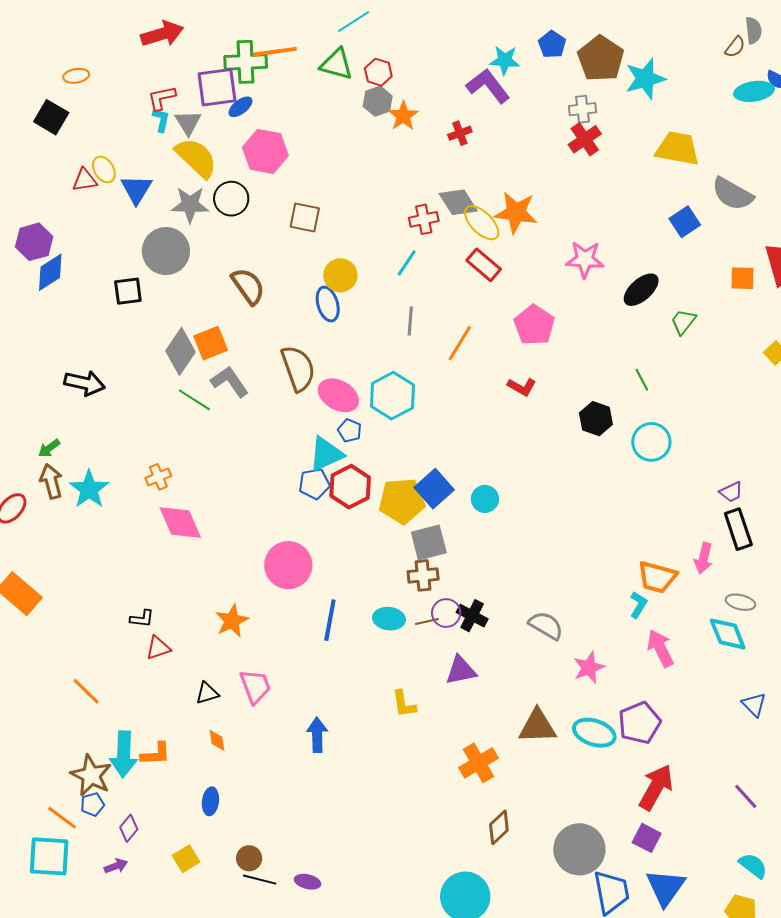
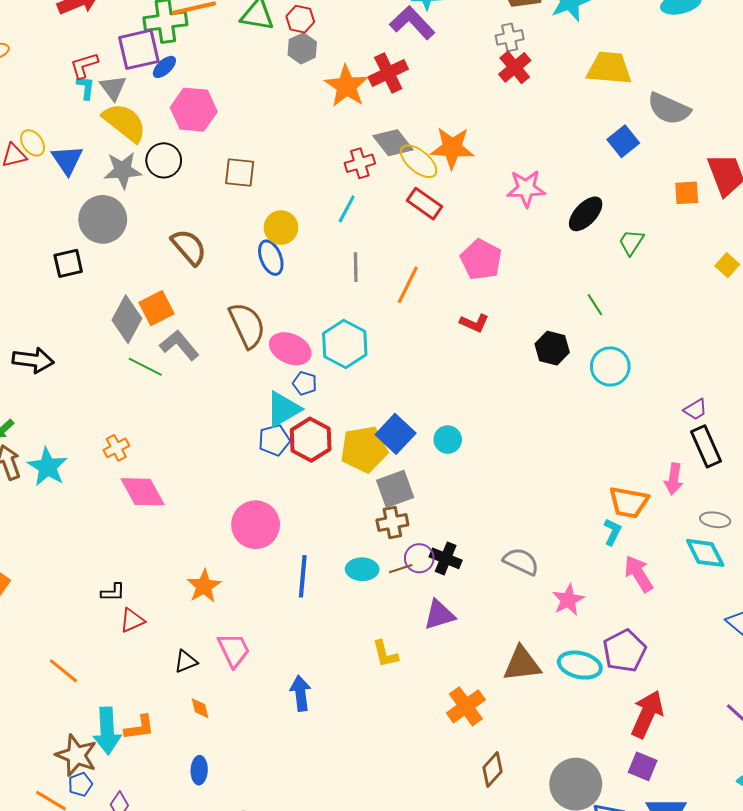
orange star: (403, 116) -> (346, 86), moved, size x1.4
red cross: (460, 133) -> (388, 73), size x1.6

